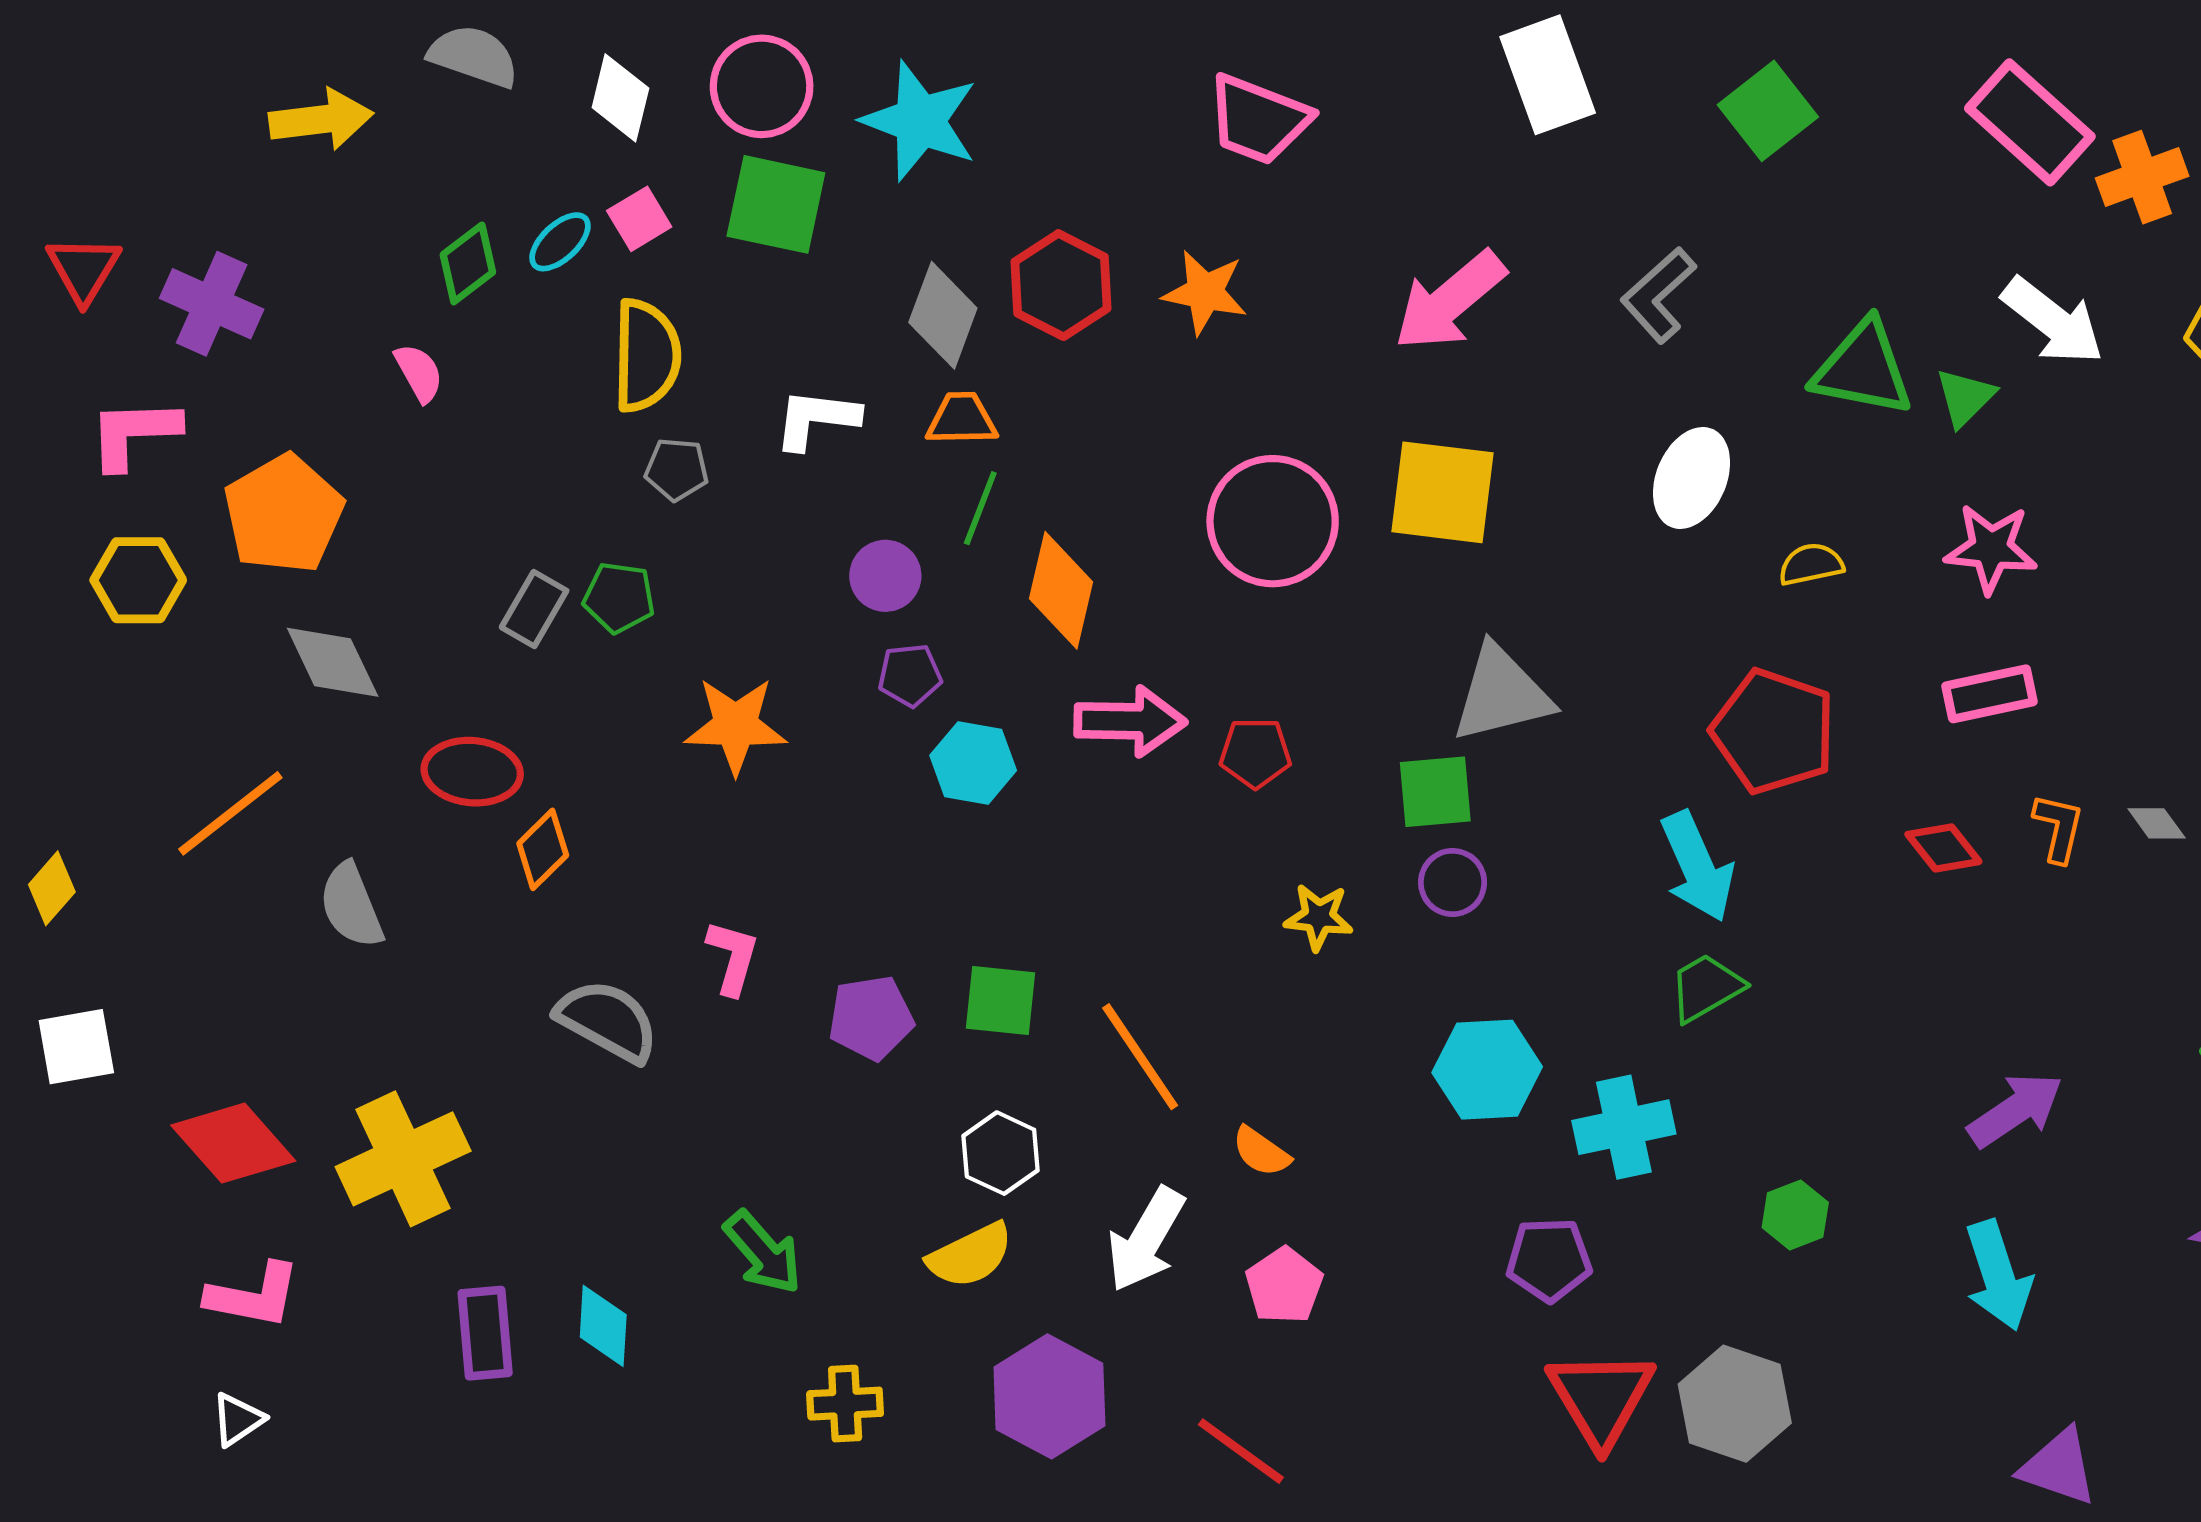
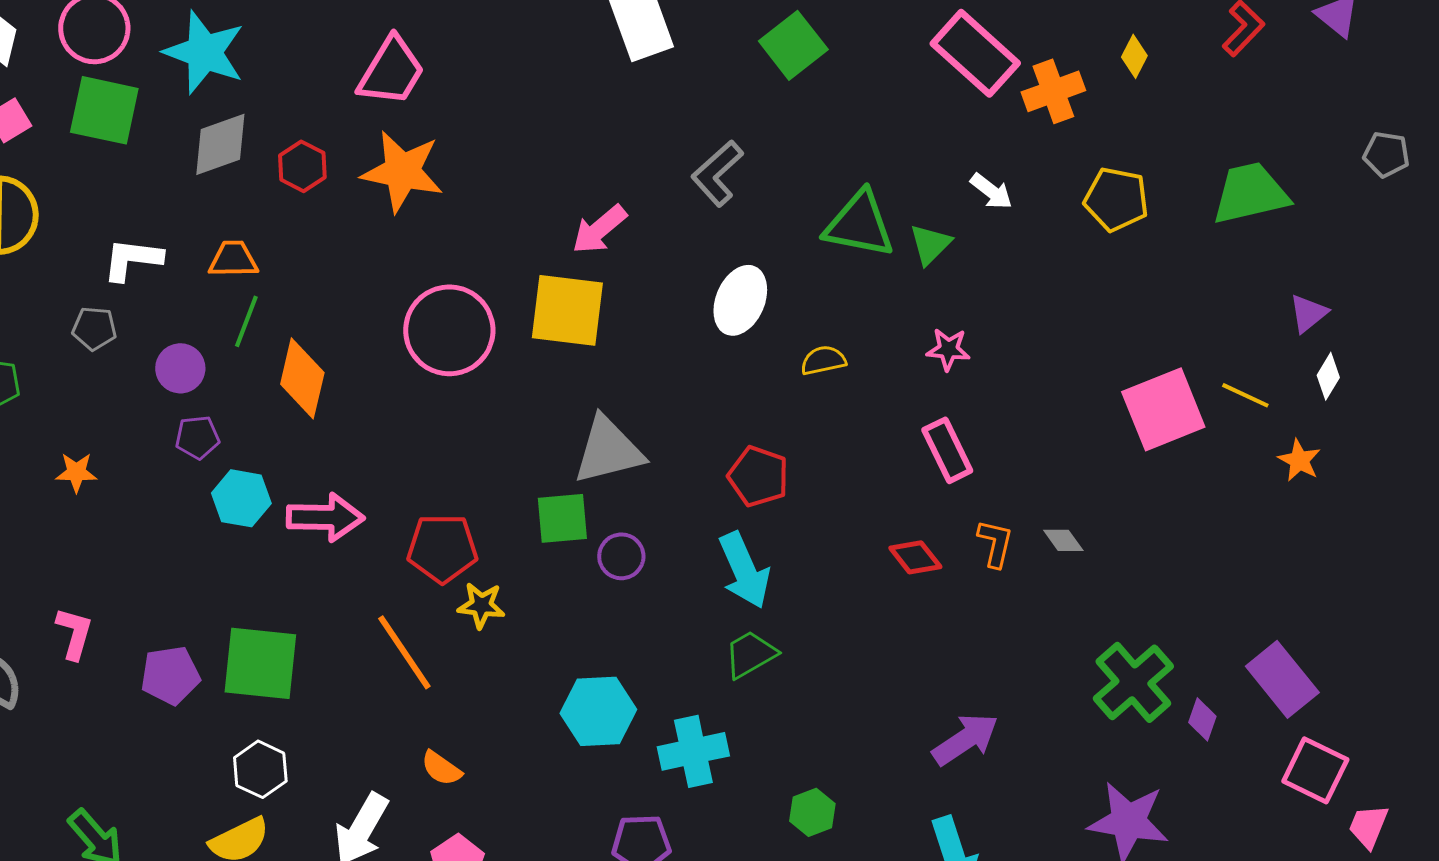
pink trapezoid: (1258, 119) -> (391, 71), moved, turned -80
red hexagon: (1061, 285) -> (302, 166), size x0.7
orange star: (1205, 292) -> (402, 171), size x1.4
pink arrow: (1450, 301) -> (599, 229), moved, size x0.7
gray diamond: (943, 315) -> (220, 144), moved, turned 50
white arrow: (2053, 321) -> (991, 191), size x0.6
gray pentagon: (677, 469) -> (94, 328), moved
pink star: (1991, 548) -> (948, 349), size x0.7
pink rectangle: (1990, 694) -> (947, 450), turned 76
pink arrow: (1130, 721) -> (325, 517), moved
orange star: (736, 726) -> (76, 472), size x0.6
red pentagon: (1774, 731) -> (758, 476), moved, size x0.7
red pentagon: (1255, 753) -> (442, 548), moved, size x1.4
purple circle: (1453, 882) -> (621, 556), moved
green square: (1001, 1001) -> (260, 663), size x1.5
orange line: (1140, 1057) -> (404, 652), moved

